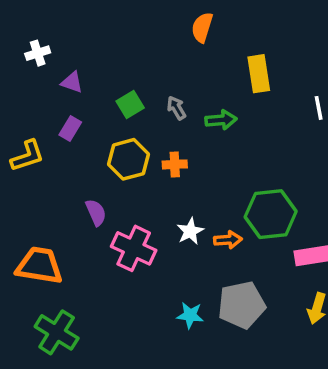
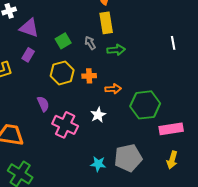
yellow rectangle: (259, 74) -> (106, 23), moved
purple triangle: (72, 82) -> (29, 28), size x1.5
orange arrow: (228, 240) -> (113, 89), moved

